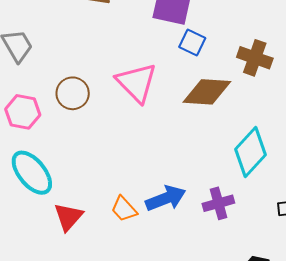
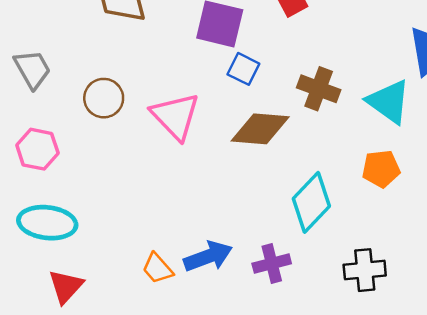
brown circle: (73, 93) -> (104, 98), moved
cyan ellipse: (32, 173) -> (47, 223), turned -45
red triangle: (68, 217) -> (66, 286), moved

